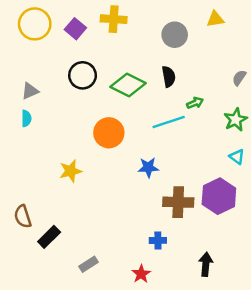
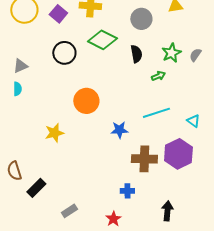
green diamond: (128, 85) -> (102, 40), moved
green star: (236, 120) -> (171, 53), moved
cyan line: (169, 122) -> (156, 113), moved

